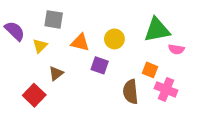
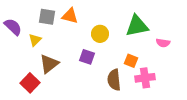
orange triangle: (80, 42) -> (70, 16), moved
pink semicircle: (176, 49) -> (163, 43), moved
brown triangle: (56, 73) -> (49, 64), size x1.5
pink cross: (166, 89) -> (145, 78), turned -30

